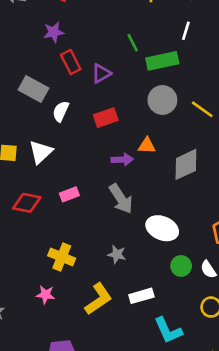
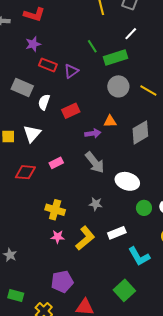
white line: (186, 31) -> (131, 34), turned 32
red rectangle: (71, 62) -> (48, 65), turned -36
red rectangle: (106, 118) -> (71, 111), moved
pink star: (45, 295) -> (58, 237), moved

